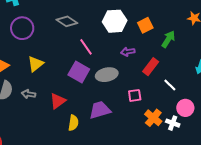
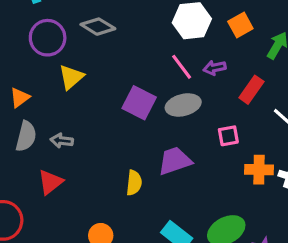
gray diamond: (67, 21) -> (98, 27), moved
pink line: (86, 47) -> (182, 67), moved
yellow triangle: (36, 64) -> (71, 77), moved
red triangle: (58, 101) -> (50, 182), moved
orange cross: (153, 118) -> (259, 170), turned -36

